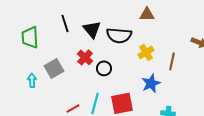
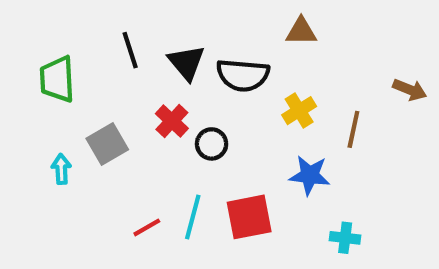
blue star: (151, 83) -> (310, 175), turned 30

